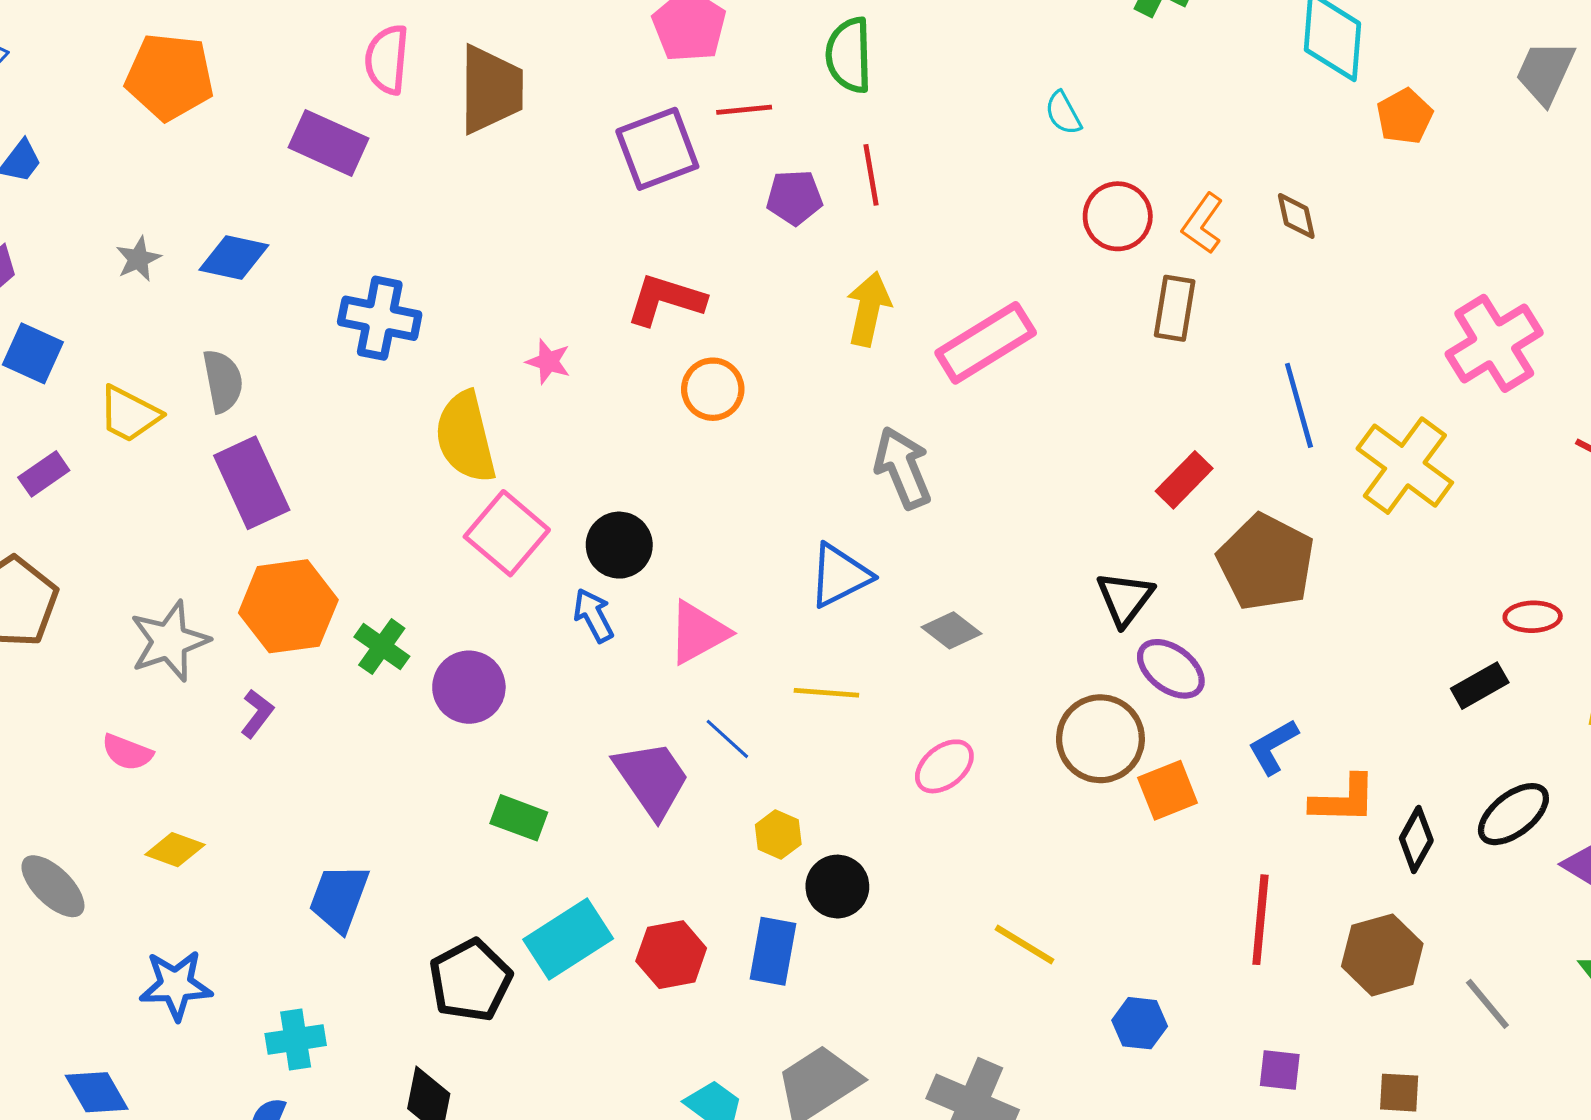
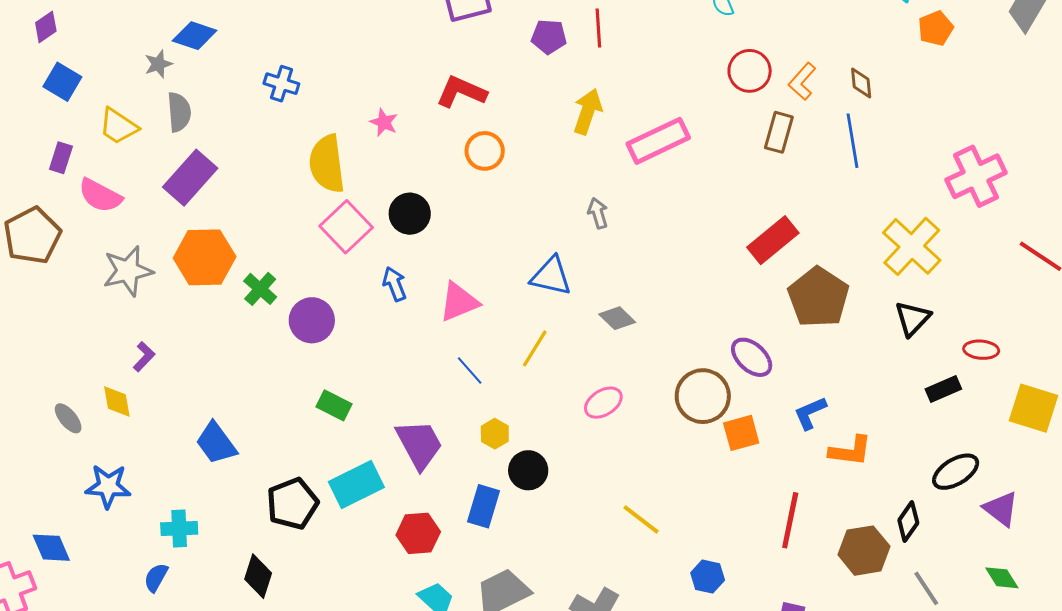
gray star: (138, 259) -> (158, 64), moved
blue cross: (380, 318) -> (281, 84), size x0.7
blue line: (1299, 405) -> (852, 141), moved
gray arrow: (903, 468) -> (598, 213), size x0.6
purple rectangle: (44, 474) -> (61, 158), turned -44
red rectangle: (1184, 480) -> (773, 240), size x1.4
purple rectangle: (252, 483) -> (190, 178), turned 60
black circle: (619, 545) -> (410, 214), moved
blue triangle: (840, 575) -> (551, 276), turned 33
black triangle: (1125, 598) -> (912, 319), moved
yellow line: (826, 693) -> (535, 348), turned -69
purple L-shape: (257, 714) -> (144, 357), moved
pink semicircle: (127, 752) -> (100, 196), moved, size x1.4
purple trapezoid: (652, 779) -> (419, 444), moved
black diamond: (1416, 840) -> (908, 522), moved
yellow diamond: (175, 850) -> (117, 402), turned 54
gray ellipse: (53, 886) -> (68, 418), moved, size x0.7
blue trapezoid: (339, 898) -> (216, 443), turned -63
red hexagon: (671, 955) -> (418, 533), moved

